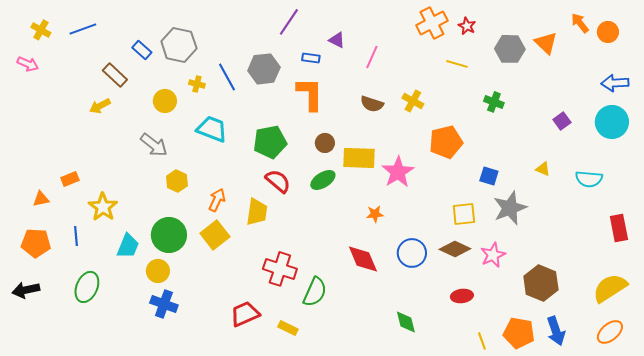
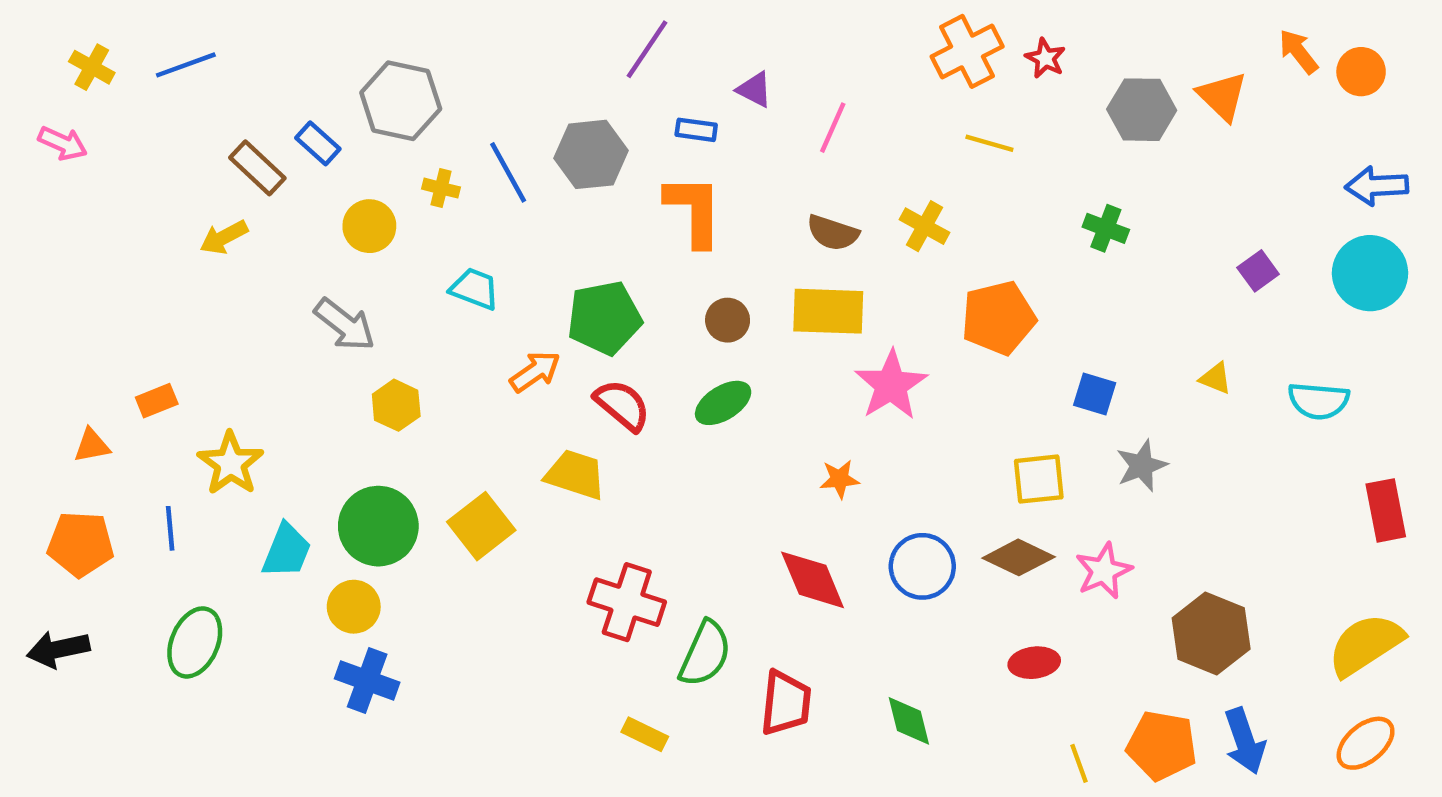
blue rectangle: (142, 50) -> (318, 143), moved
yellow line: (457, 64) -> (989, 143), moved
cyan trapezoid: (212, 129) -> (475, 289), size x0.7
yellow rectangle: (359, 158) -> (828, 311), moved
orange arrow: (217, 200) -> (535, 372), moved, turned 30
gray star: (510, 208) -> (1142, 466), size x0.7
yellow trapezoid: (257, 212) -> (575, 475), turned -80
red trapezoid: (245, 314) -> (786, 703), moved, turned 120

